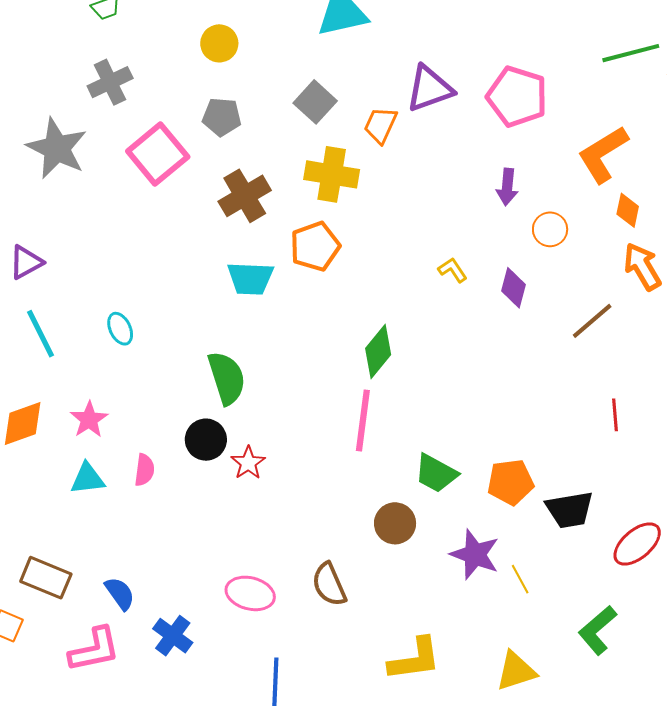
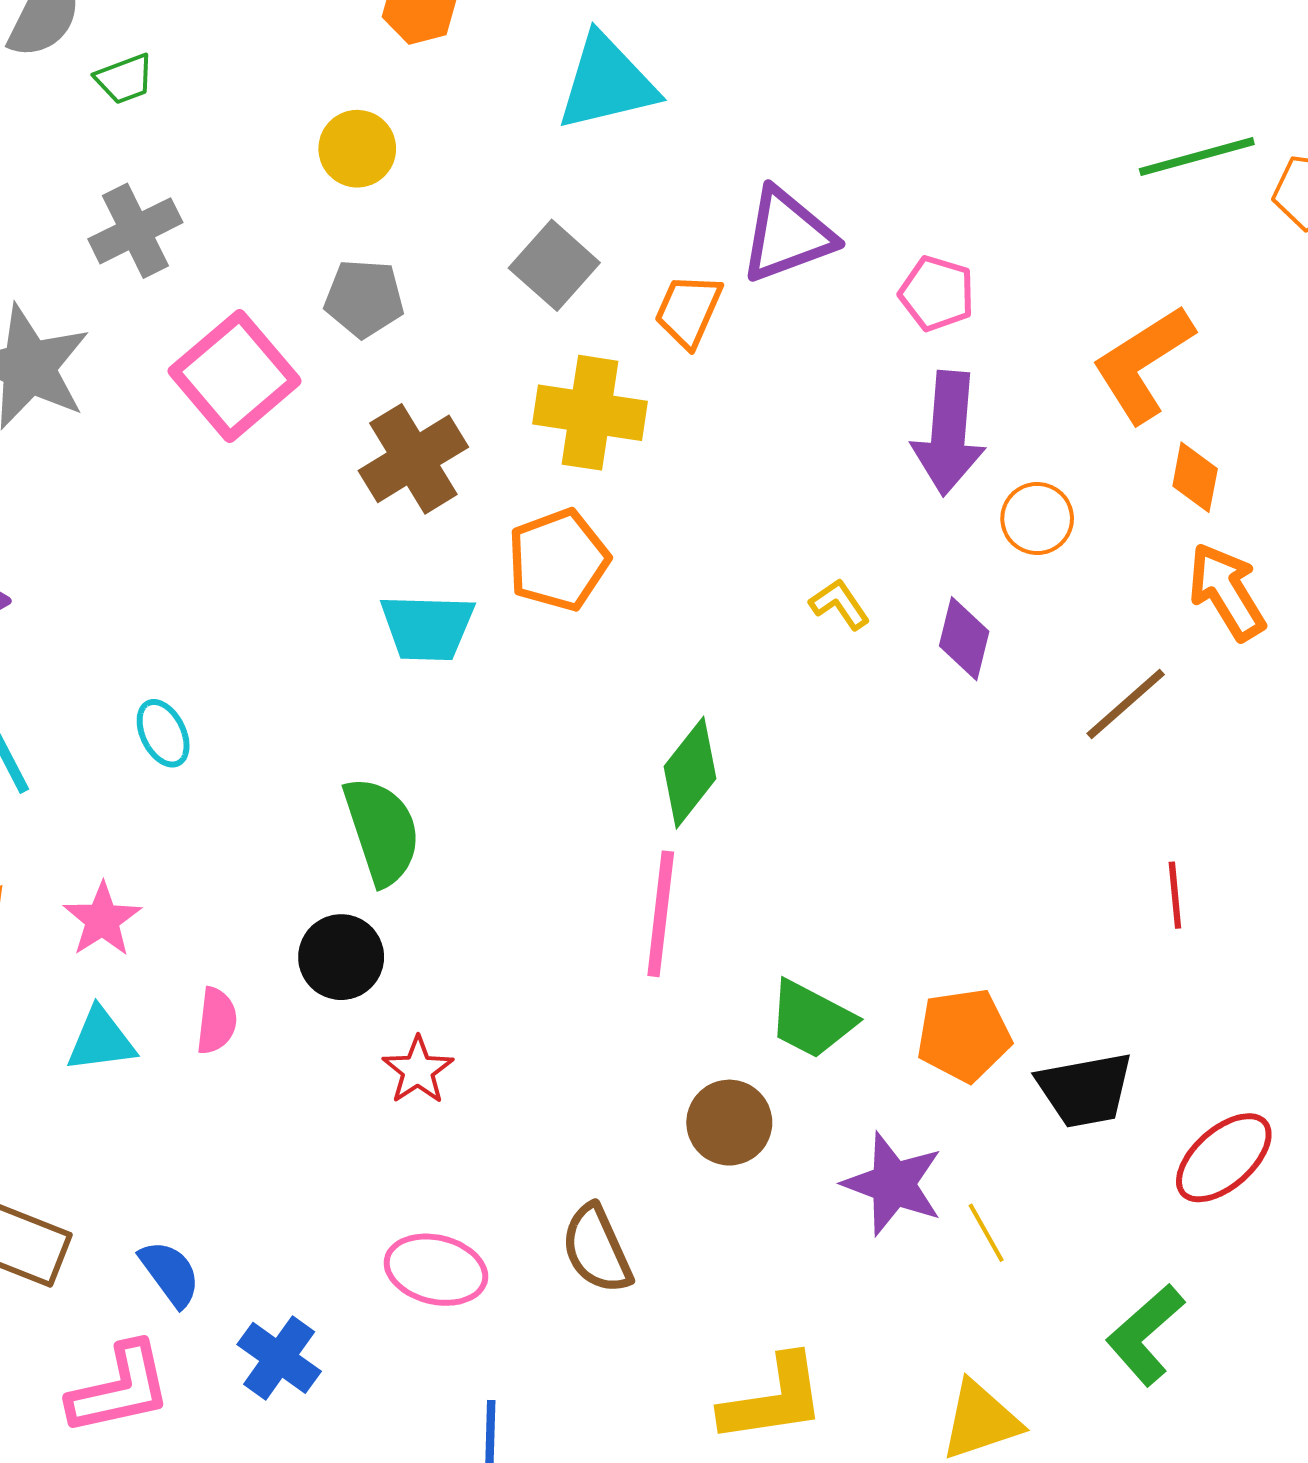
pink pentagon: (517, 96) -> (937, 293), moved, size x0.6
purple arrow: (507, 187) -> (948, 433), size x1.6
red star: (248, 463) -> (418, 1070), moved

